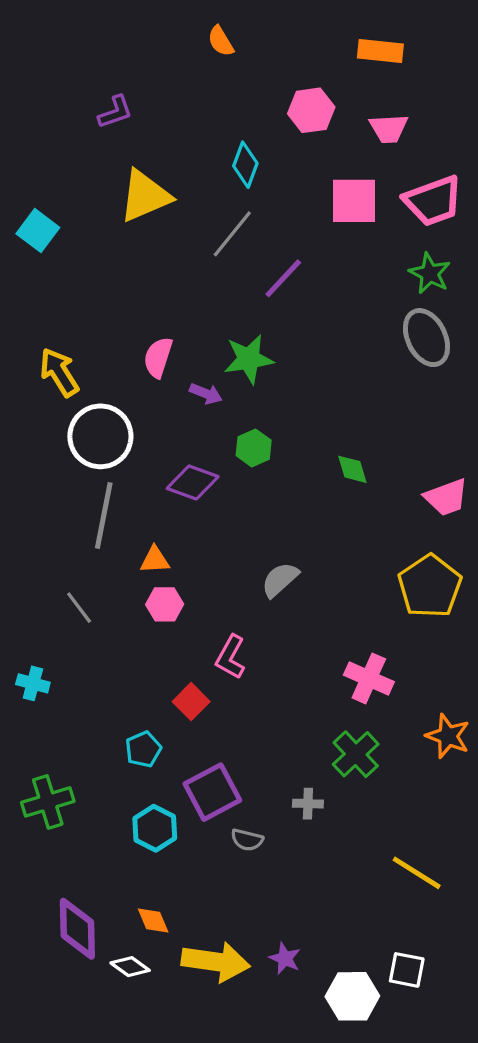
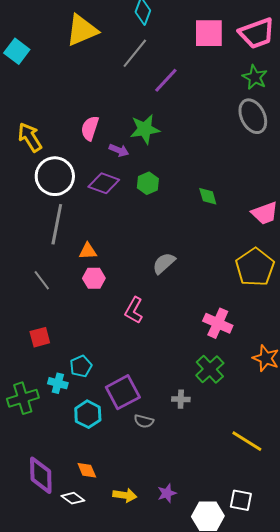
purple diamond: (193, 482) -> (104, 183), moved
cyan cross: (33, 683) -> (58, 383), moved
red square: (191, 702) -> (40, 337), moved, turned 30
purple star: (285, 958) -> (167, 493), turned 30
yellow arrow: (216, 962) -> (125, 495), size x0.6

